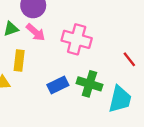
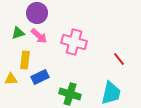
green cross: (89, 84) -> (70, 94), moved
blue rectangle: (58, 85) -> (40, 77), moved

